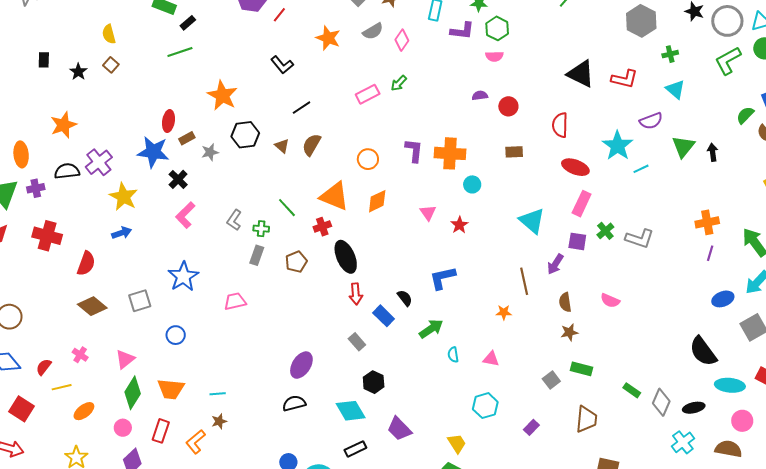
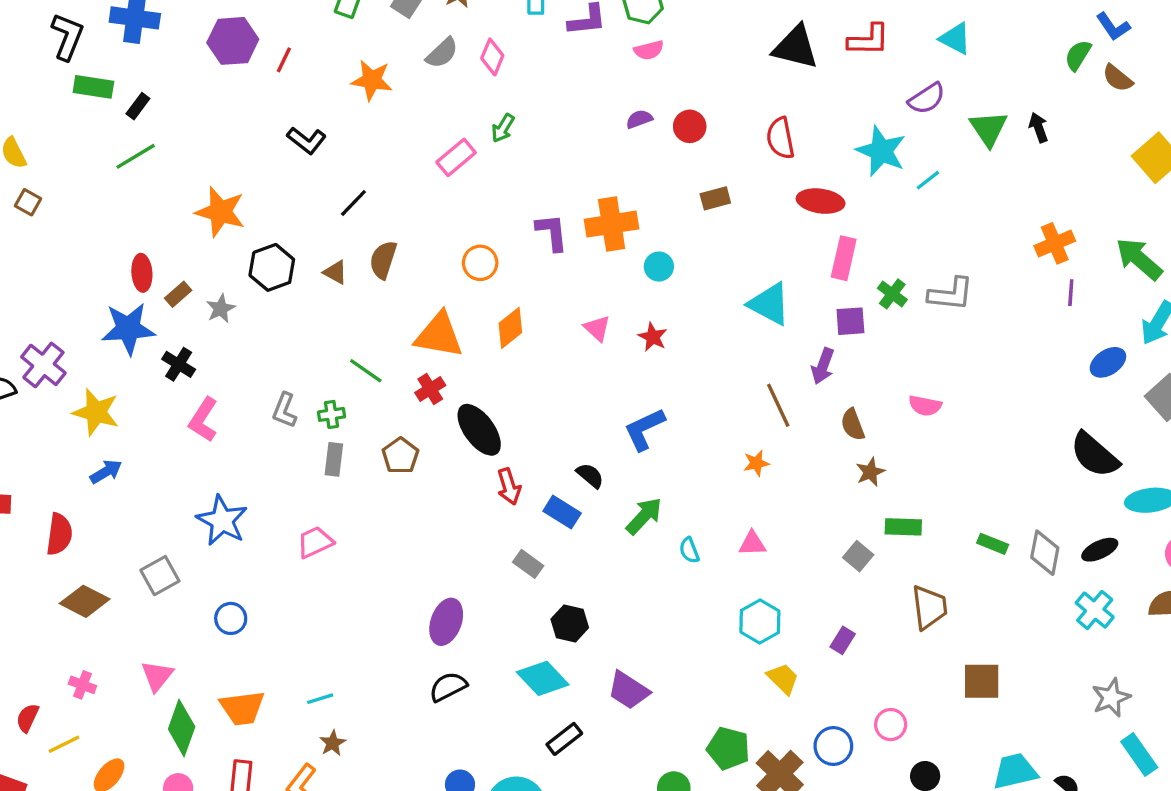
yellow trapezoid: (457, 443) -> (783, 679), moved

